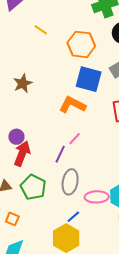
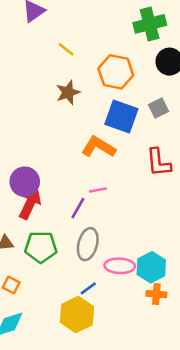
brown star: (23, 83) -> (68, 92), moved
purple circle: (16, 137) -> (25, 182), size x1.5
pink line: (75, 139) -> (98, 190), turned 32
green pentagon: (33, 187) -> (41, 247), turned -30

